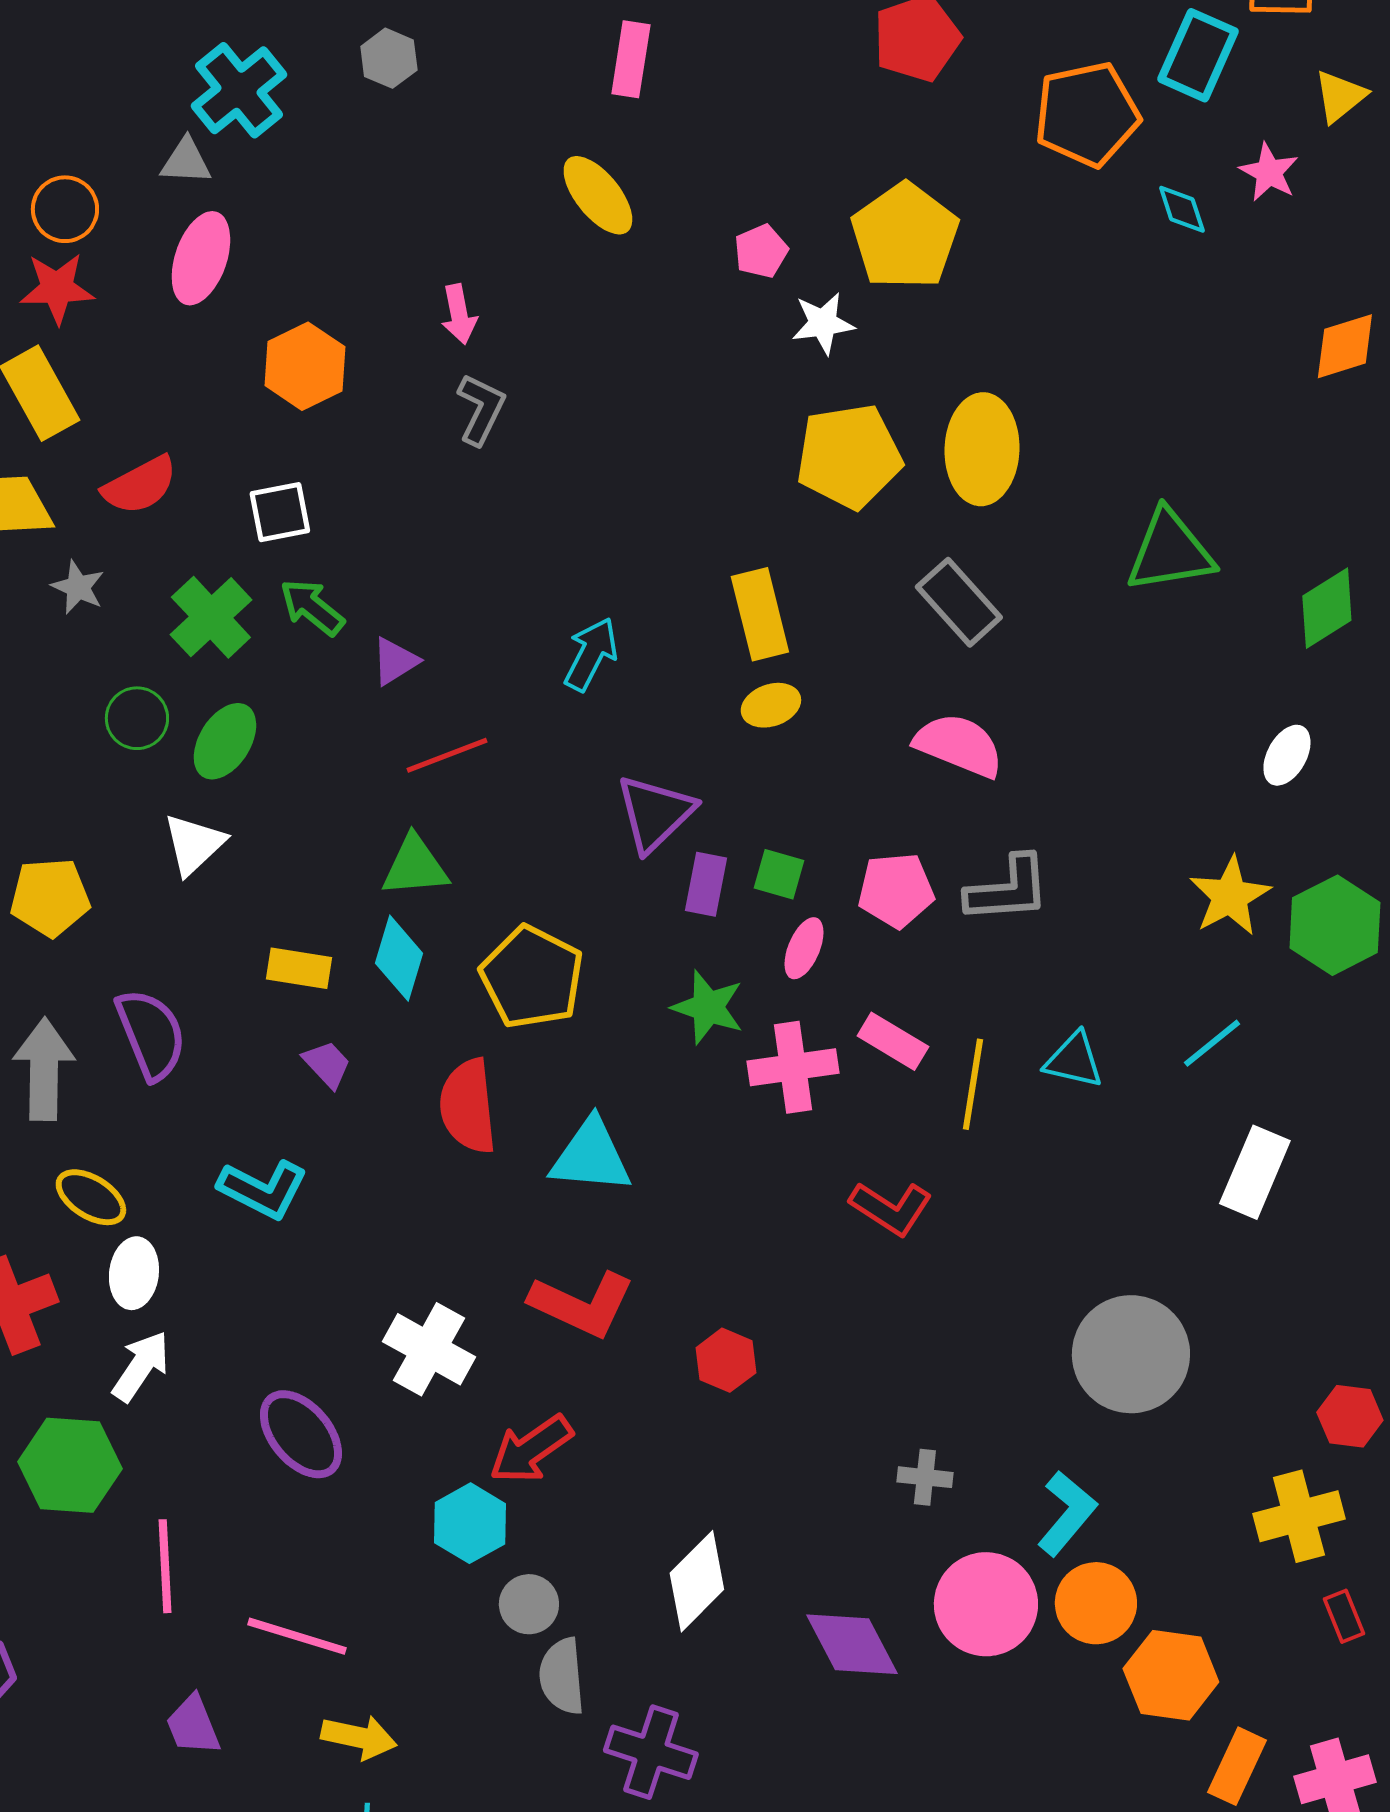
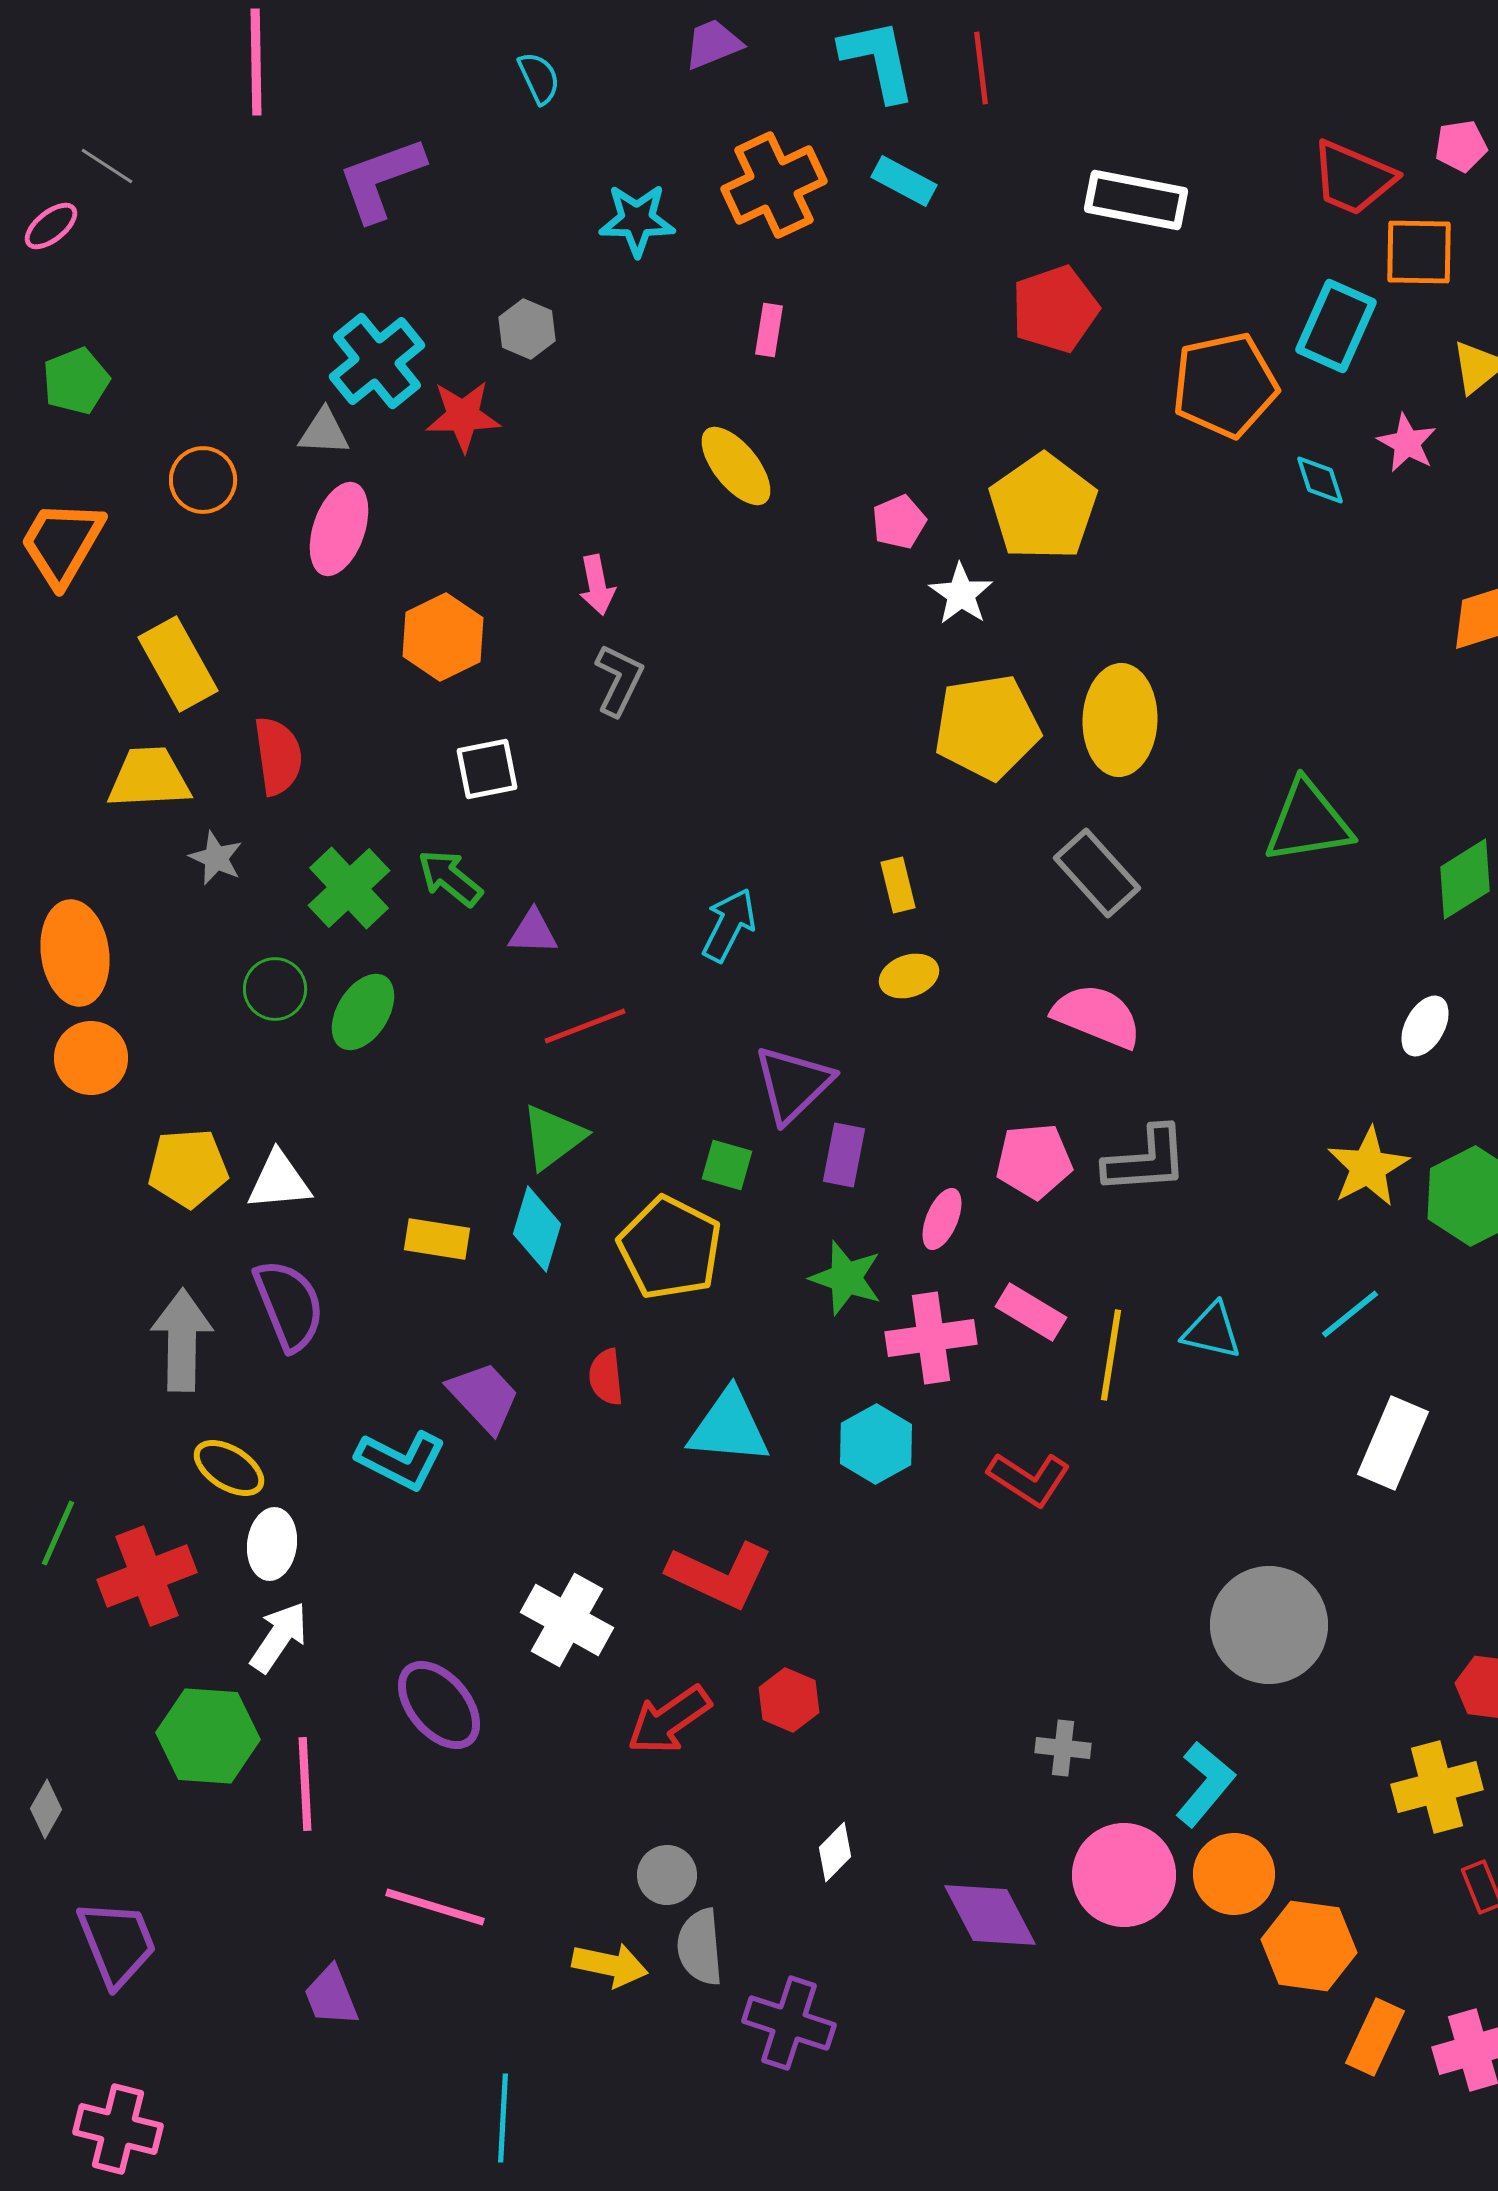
pink rectangle: (631, 59) -> (769, 330), size x0.7
red star: (57, 288) -> (463, 416), moved
white star: (823, 323) -> (961, 594), turned -30
red semicircle: (140, 485) -> (278, 756), turned -70
white square: (280, 512) -> (487, 769), moved
yellow rectangle: (760, 614) -> (898, 885), size x0.6
purple triangle: (395, 661) -> (533, 932), turned 34
white triangle: (194, 844) -> (279, 1181), moved, turned 38
green triangle: (415, 866) -> (553, 1137), turned -32
green square: (779, 874) -> (727, 1165), moved
purple trapezoid: (327, 1064) -> (484, 1397), moved, size x1.5
red semicircle: (468, 1106) -> (606, 1377), size x0.6
red hexagon: (726, 1360) -> (789, 1700), moved
cyan hexagon: (470, 1523) -> (876, 1444), moved
pink line: (165, 1566) -> (305, 1784), moved
white diamond: (697, 1581) -> (835, 1852), size x0.6
yellow arrow: (359, 1737) -> (610, 1965), moved

